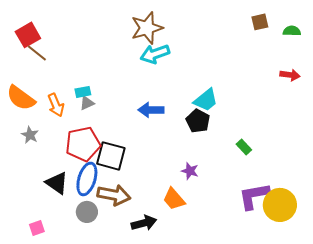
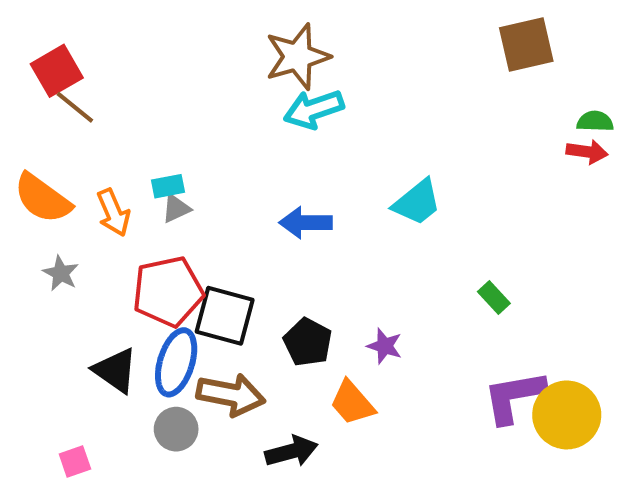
brown square: (260, 22) -> (526, 45), size x1.6
green semicircle: (292, 31) -> (595, 121), moved
black pentagon: (198, 121) -> (308, 342), moved

